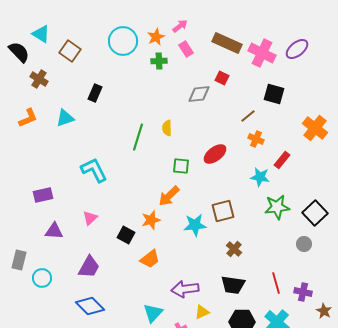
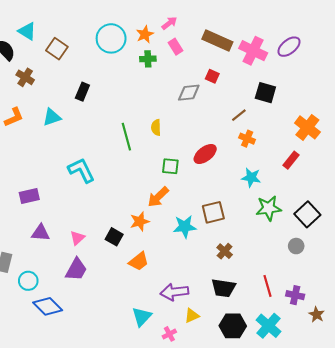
green line: (138, 137) -> (126, 137), turned -32
red rectangle: (282, 160) -> (291, 160), moved
pink triangle: (90, 218) -> (77, 238), moved
blue diamond: (90, 306) -> (48, 306), moved

